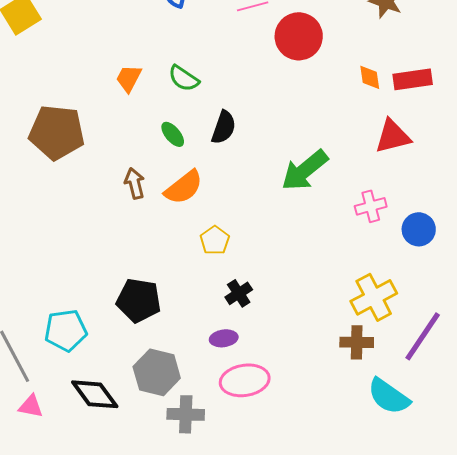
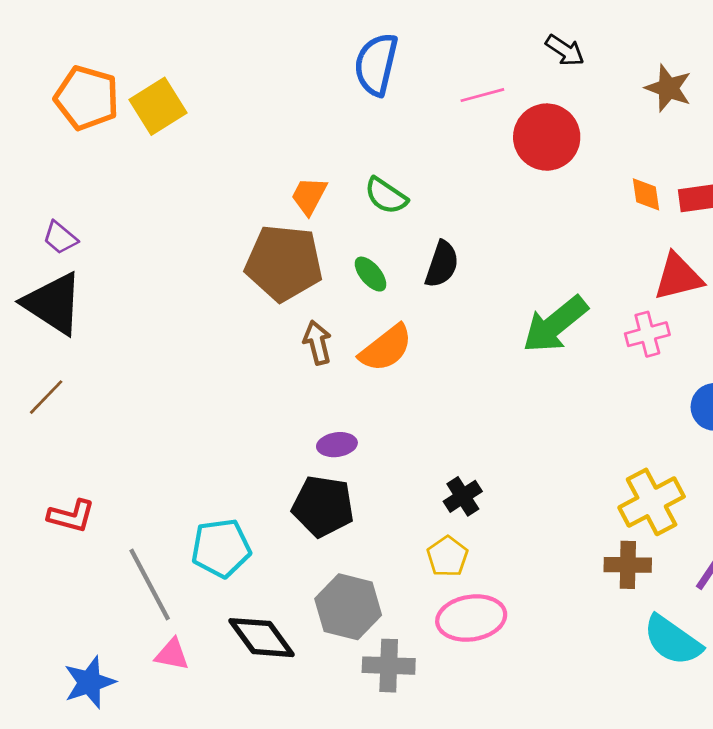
brown pentagon: (57, 132) -> (284, 263), moved
pink cross: (371, 206) -> (647, 334), moved
yellow pentagon: (215, 240) -> (447, 556), moved
purple ellipse: (224, 338) -> (337, 445), moved

